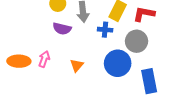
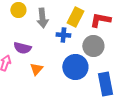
purple semicircle: (62, 29) -> (22, 48), moved

